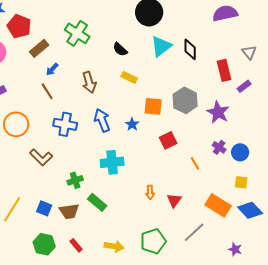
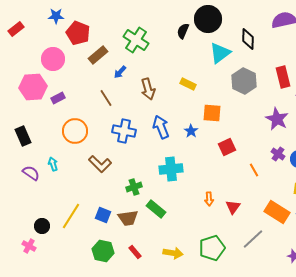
black semicircle: (120, 49) -> (183, 31), moved, turned 70
black diamond: (190, 49) -> (248, 39), moved
blue arrow: (52, 69) -> (120, 72), moved
gray hexagon: (185, 100) -> (244, 81), moved

